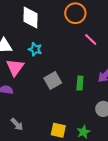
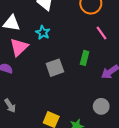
green rectangle: (80, 83) -> (85, 58), moved

